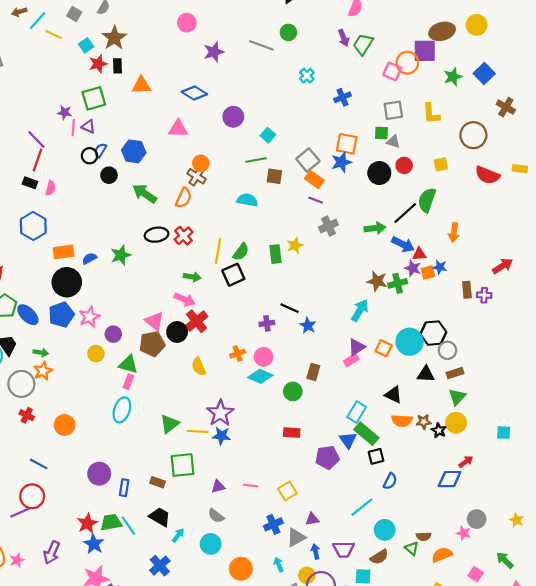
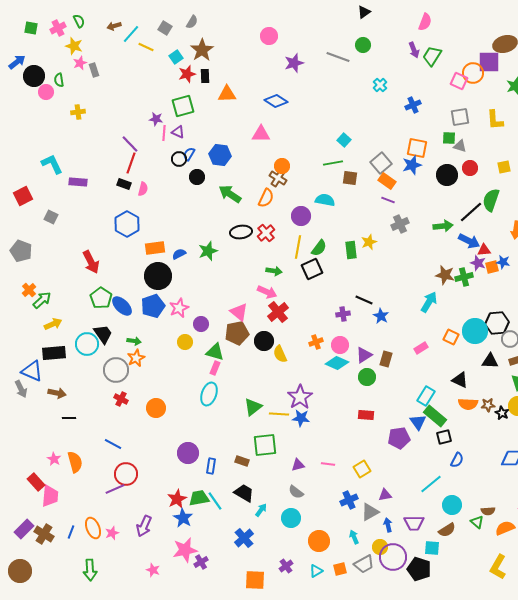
purple circle: (233, 117) -> (301, 216), moved
black circle: (177, 332) -> (264, 341), moved
purple triangle: (357, 347) -> (364, 355), moved
blue line: (39, 464) -> (113, 444), moved

